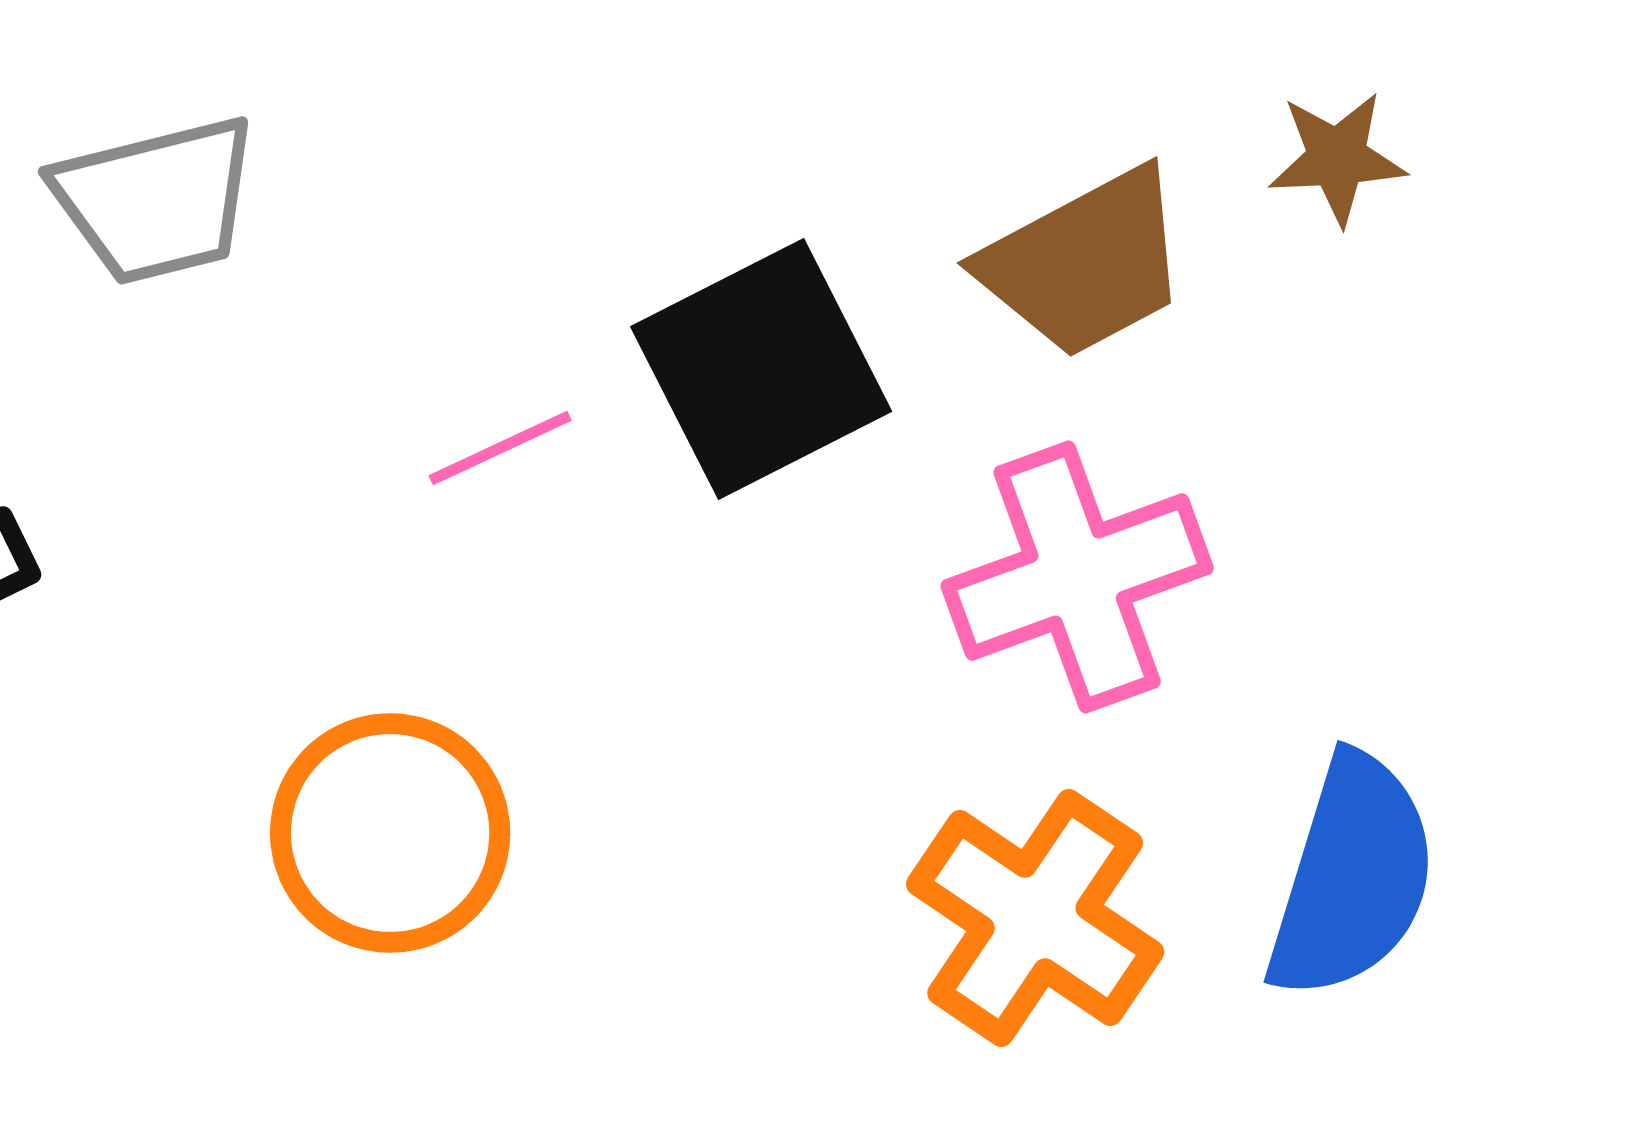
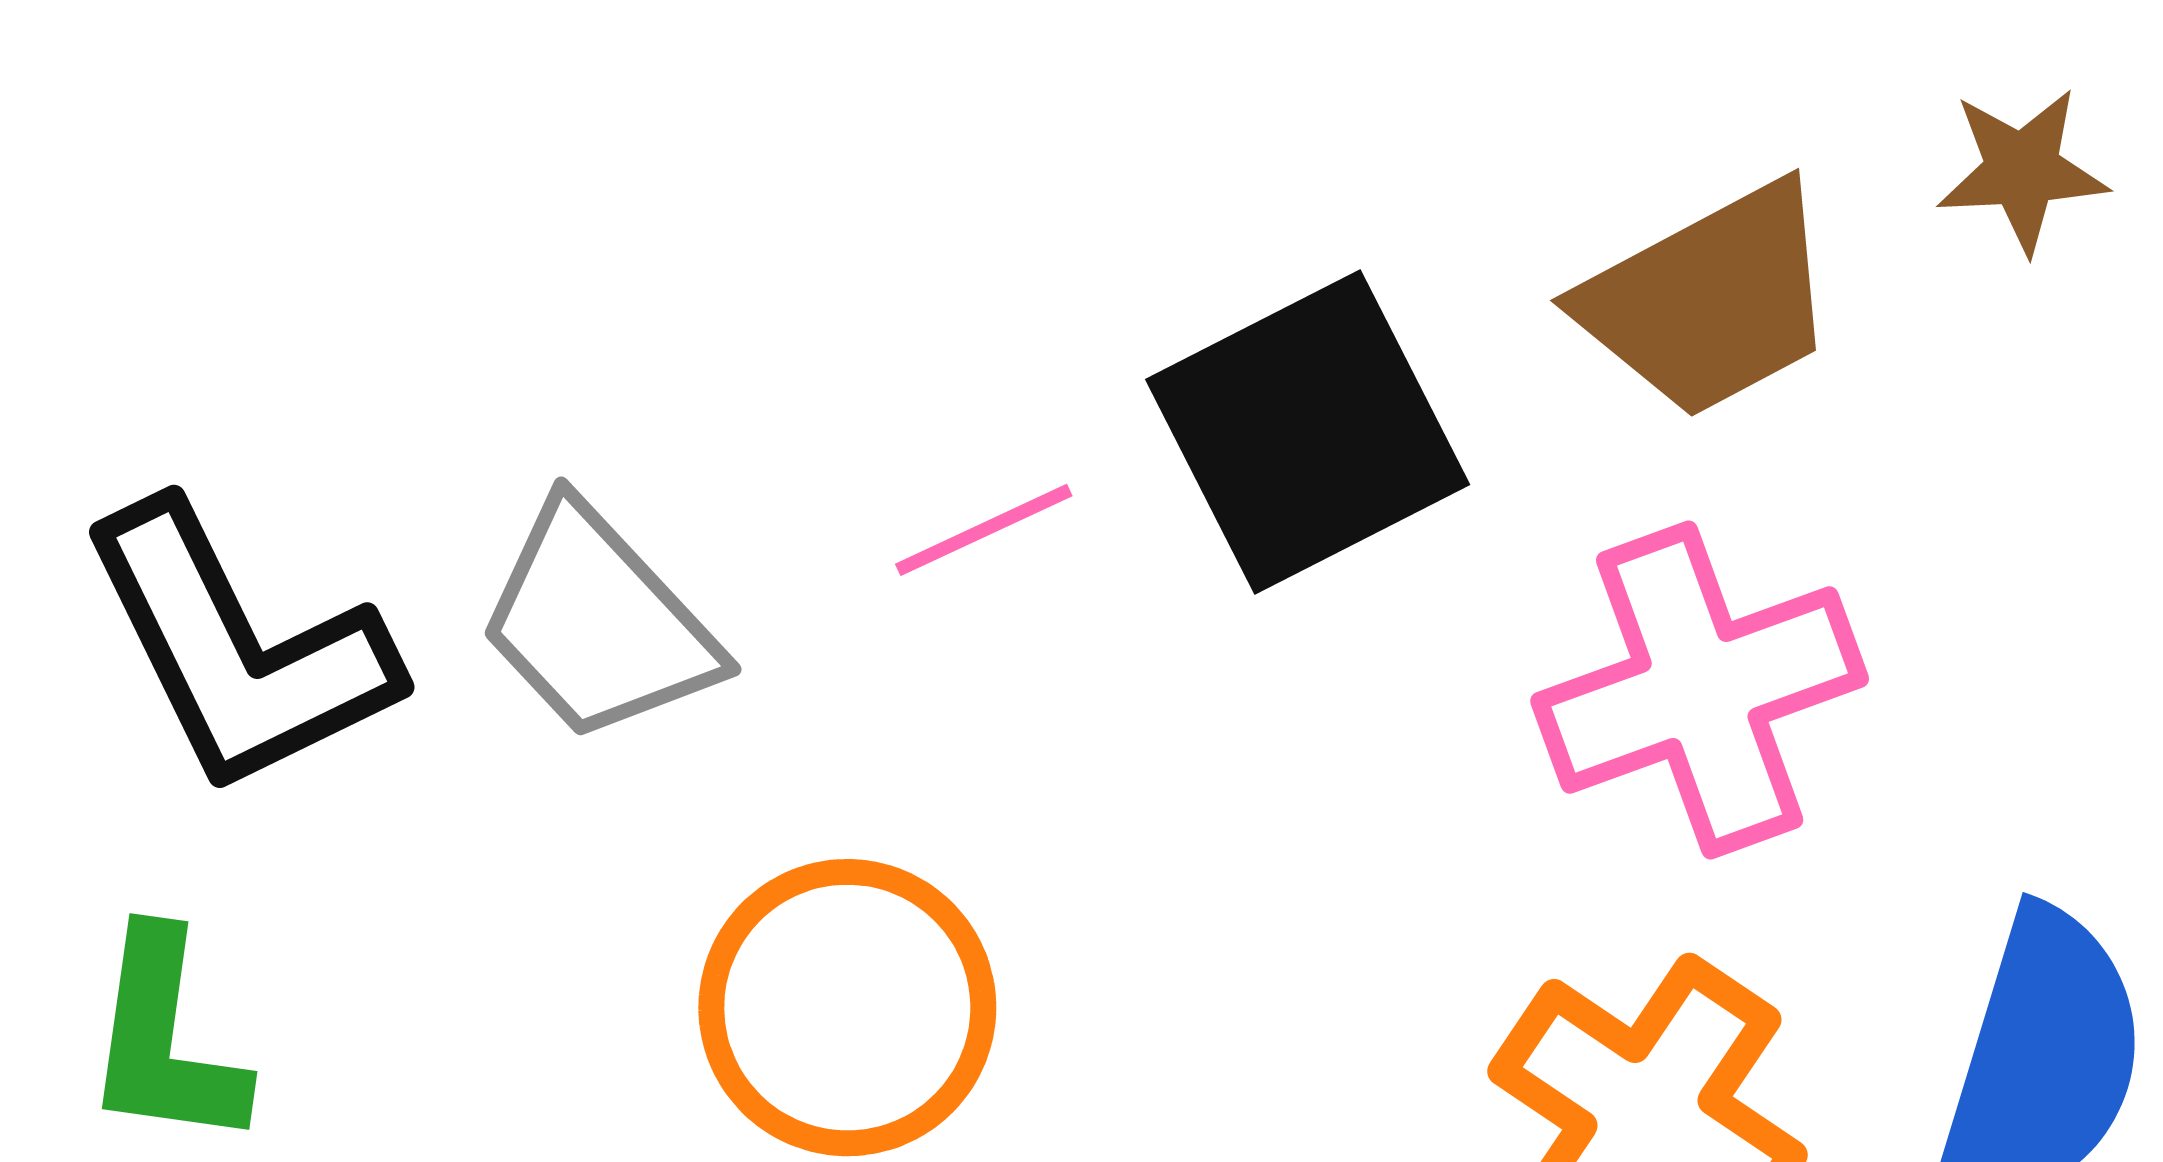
gray trapezoid: (156, 200) -> (598, 623), moved, turned 61

